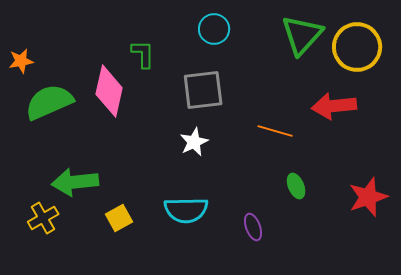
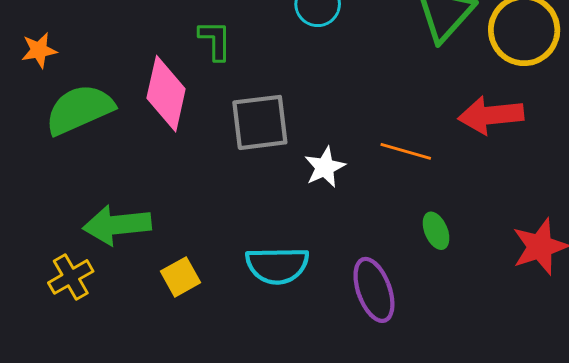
gray square: (203, 90) -> (260, 122), moved
white star: (194, 142) -> (325, 167), moved
purple ellipse: (253, 227) -> (374, 290), size x1.6

